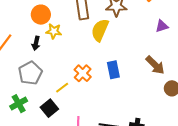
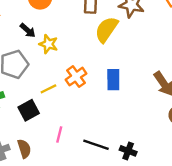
yellow star: (54, 31) -> (48, 44), moved
black arrow: (36, 43) -> (28, 30), turned -72

